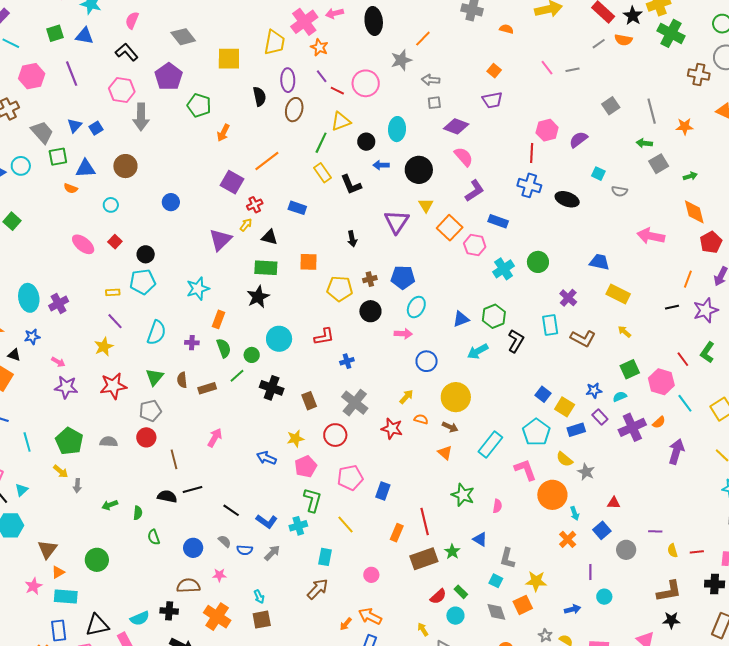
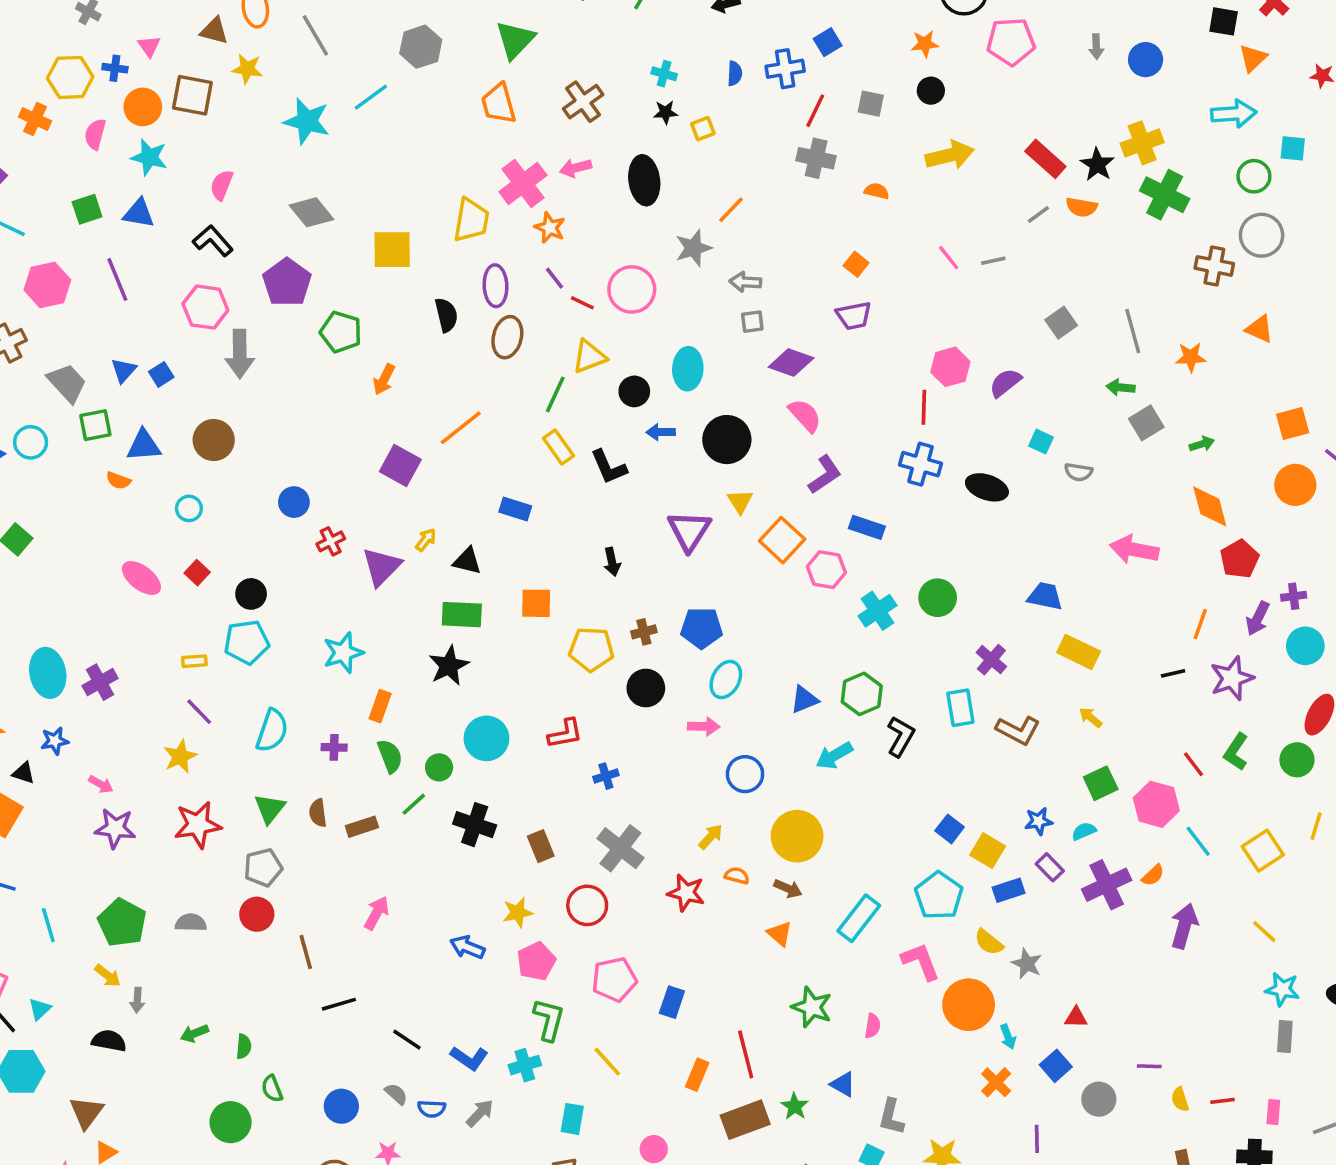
red cross: (255, 205) -> (331, 541), moved
black semicircle: (167, 496) -> (109, 1041), moved
green circle: (97, 560) -> (231, 1122), moved

